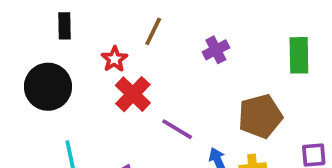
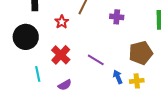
purple cross: (216, 50) -> (117, 17), turned 32
red cross: (133, 94) -> (61, 55), moved

